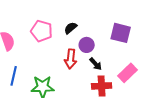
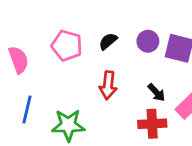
purple circle: (87, 45) -> (148, 41), moved
black arrow: (96, 64) -> (156, 92), moved

